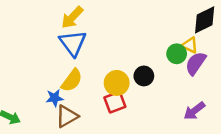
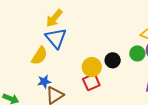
green circle: (177, 54) -> (137, 53), moved
yellow semicircle: (72, 80) -> (39, 56), moved

